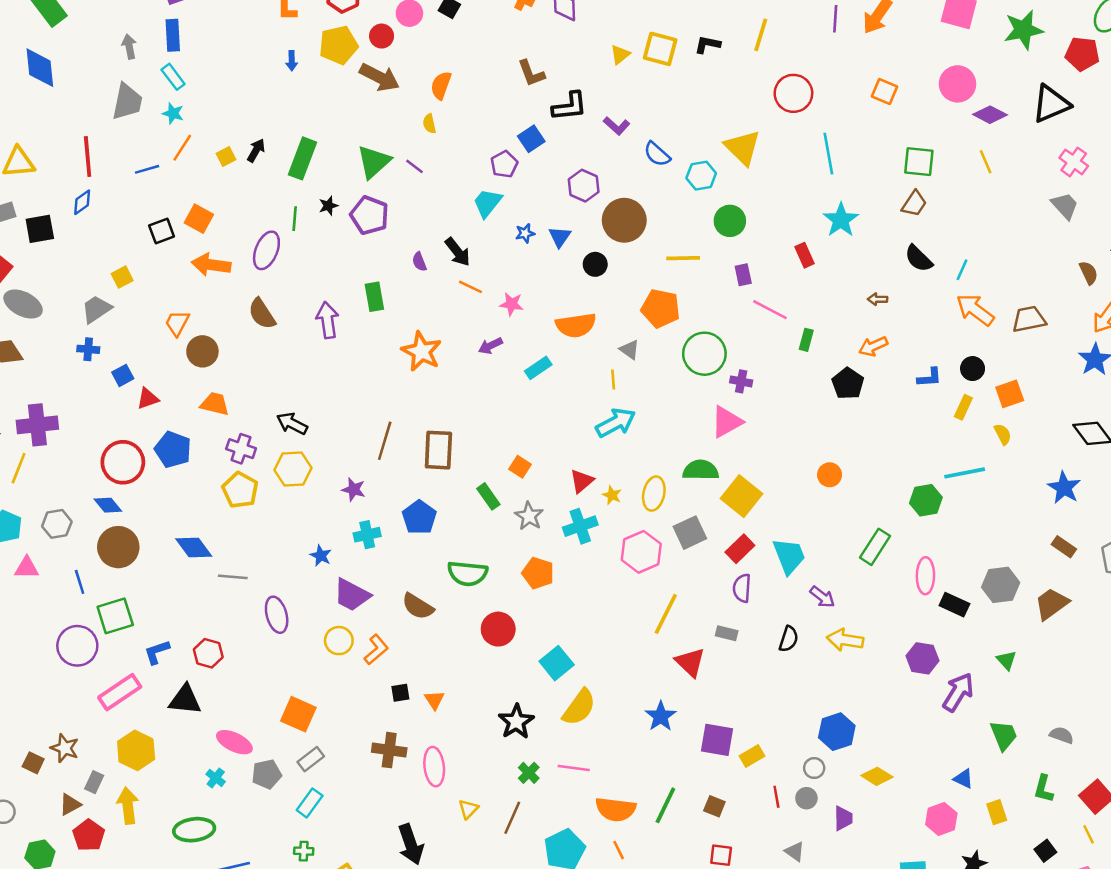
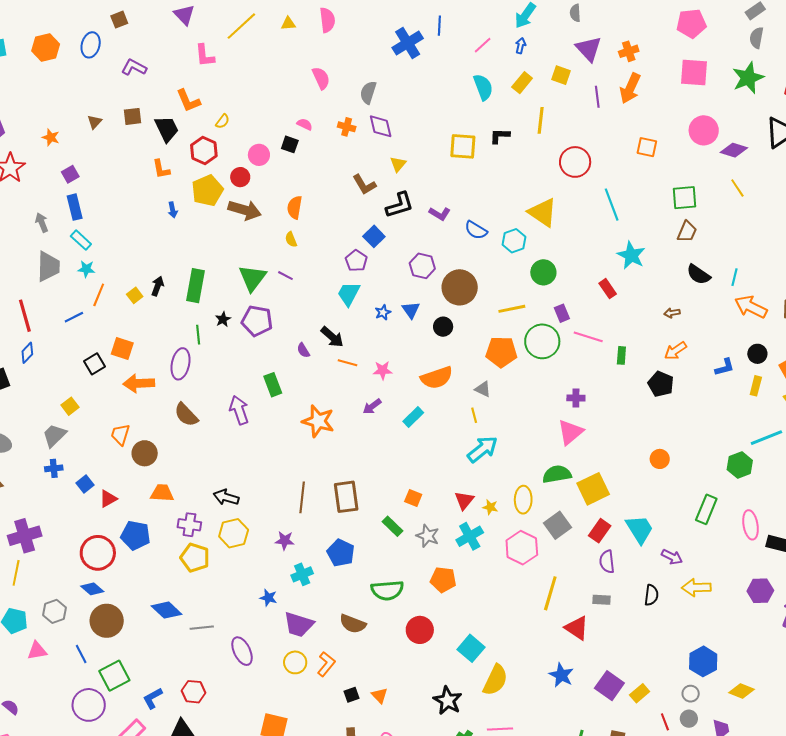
yellow triangle: (620, 55) -> (398, 164), moved
green circle: (704, 354) -> (542, 341), moved
yellow square: (742, 496) -> (593, 489), turned 36
purple square: (717, 740) -> (609, 686), turned 36

